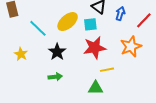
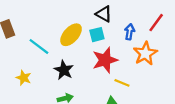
blue arrow: (120, 14) -> (130, 32), moved
yellow line: (107, 70) -> (122, 83), turned 40

